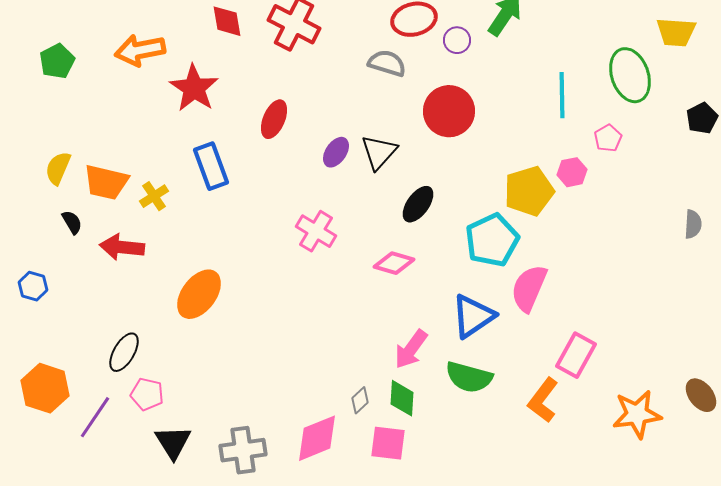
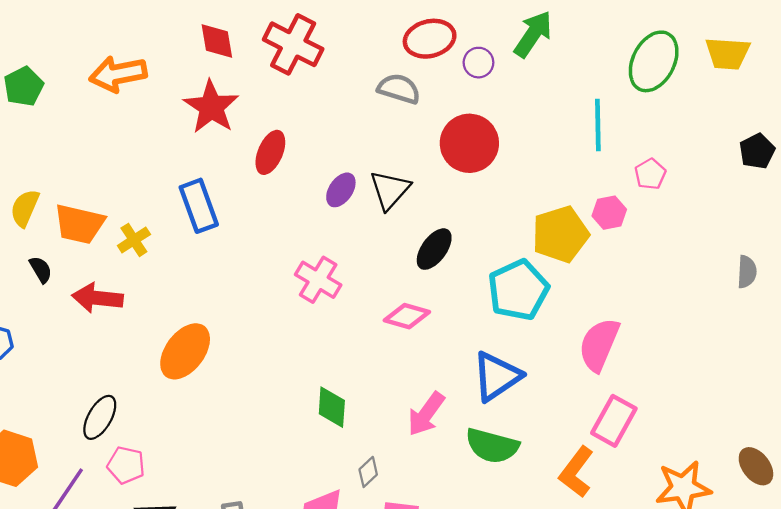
green ellipse: (630, 75) -> (654, 61), moved, turned 46
red star: (194, 88) -> (211, 107), moved
pink semicircle: (529, 288) -> (599, 345), moved
green diamond: (402, 398) -> (332, 407), moved

